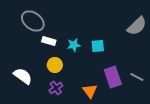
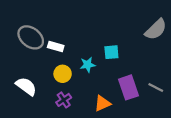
gray ellipse: (33, 21) -> (31, 37), moved
cyan star: (74, 45) -> (88, 65), moved
orange triangle: (90, 91) -> (102, 103), turned 42

